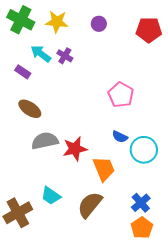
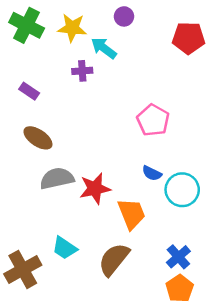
purple circle: (99, 24) -> (124, 16), moved
cyan arrow: (41, 54) -> (104, 48), moved
purple cross: (65, 56) -> (82, 71), turned -35

